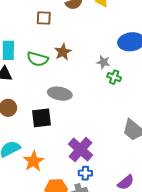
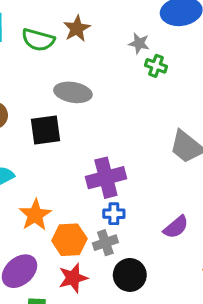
purple cross: (81, 150) -> (106, 178), turned 35
orange star: (34, 161) -> (35, 215), moved

